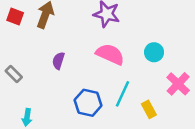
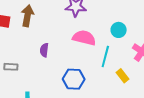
gray rectangle: (14, 74) -> (11, 67), turned -32
cyan line: (122, 94) -> (105, 57), moved

